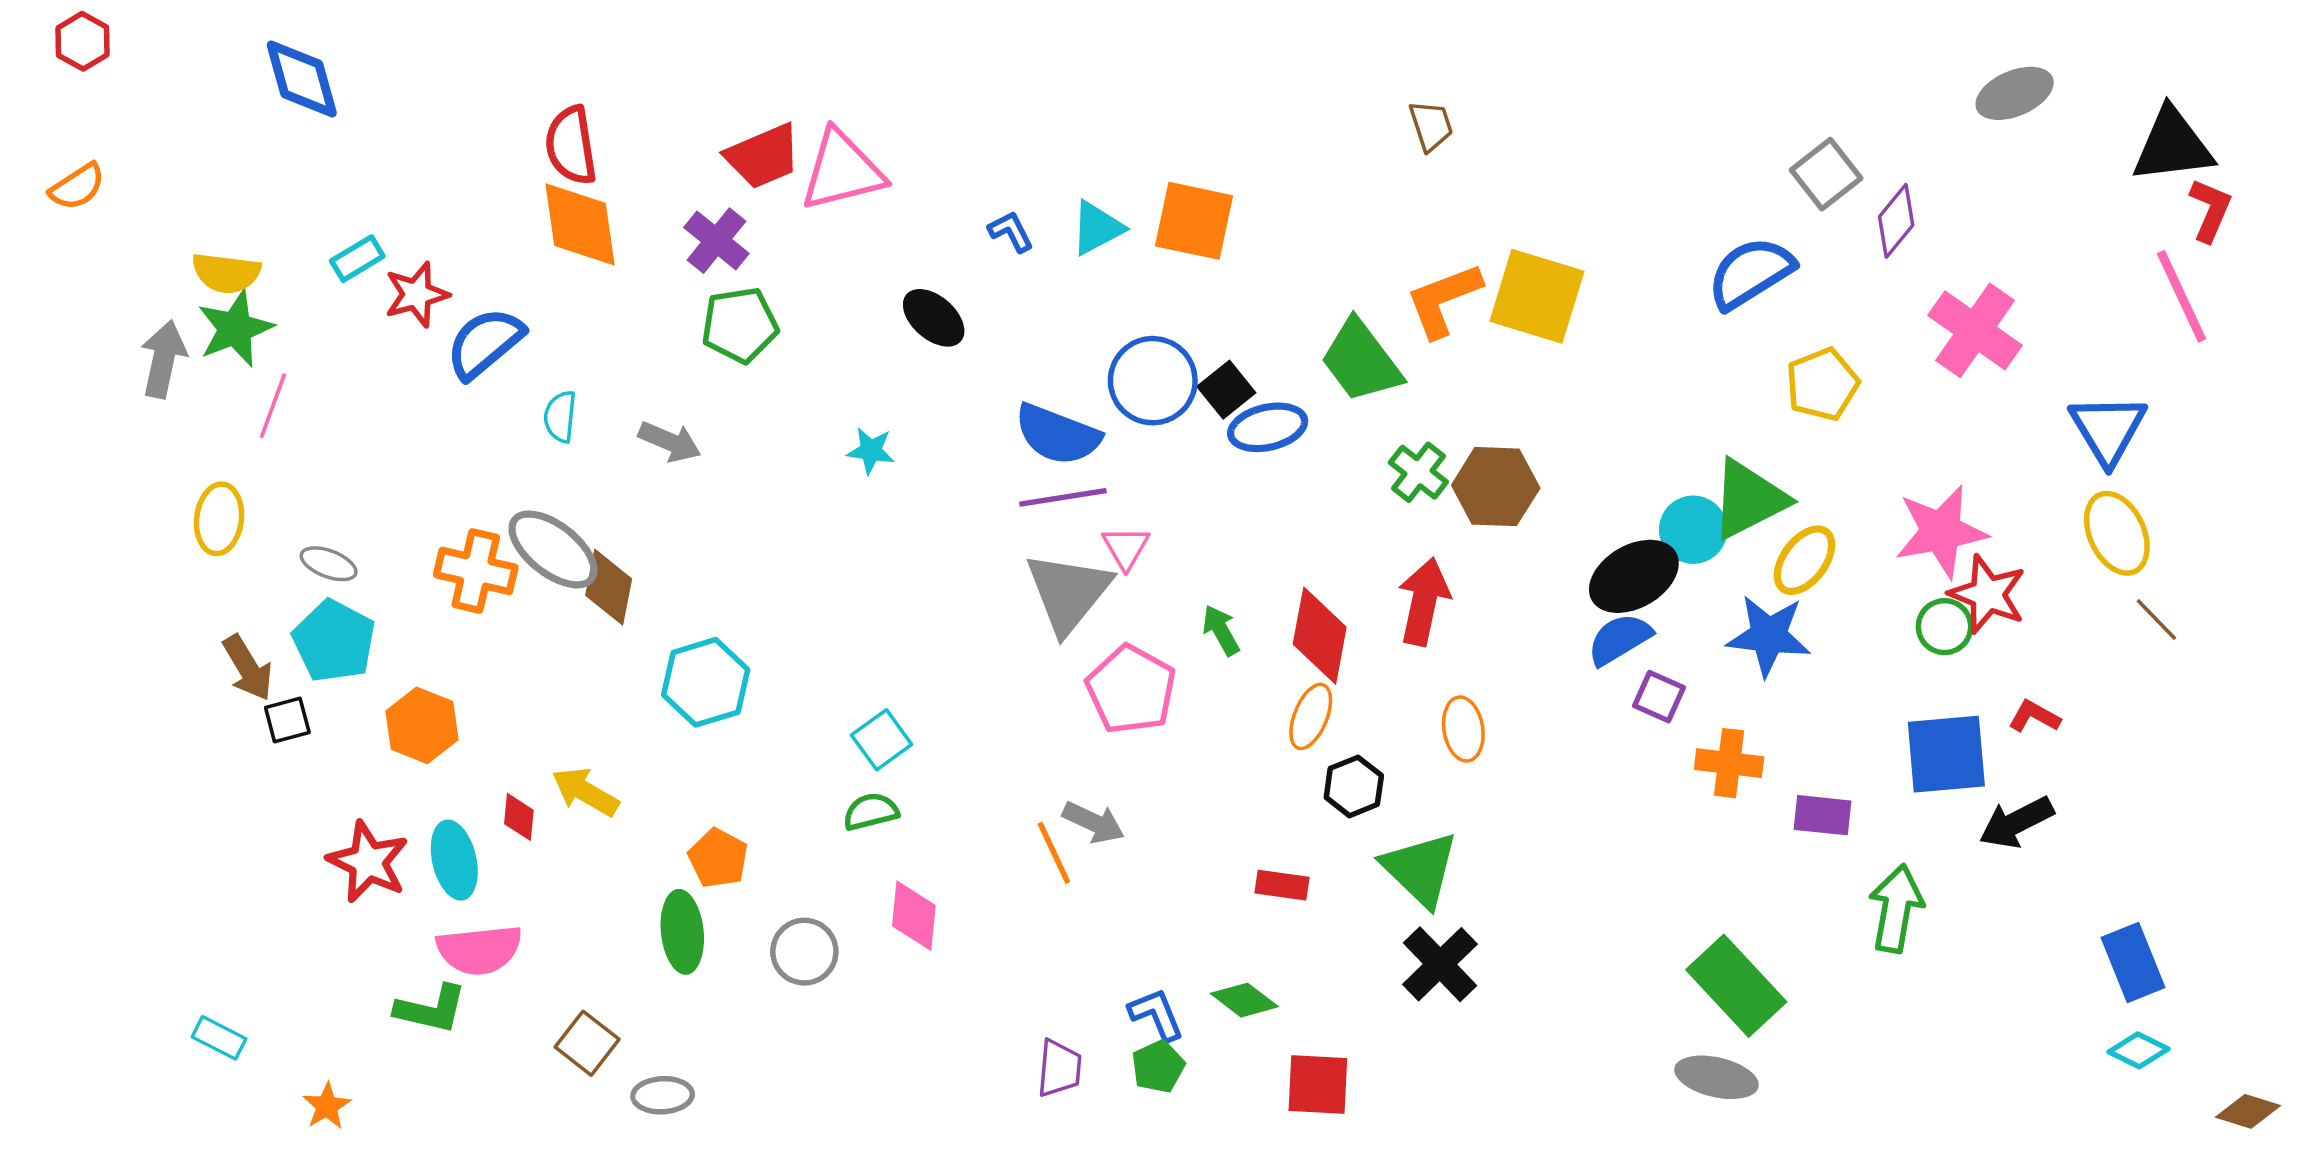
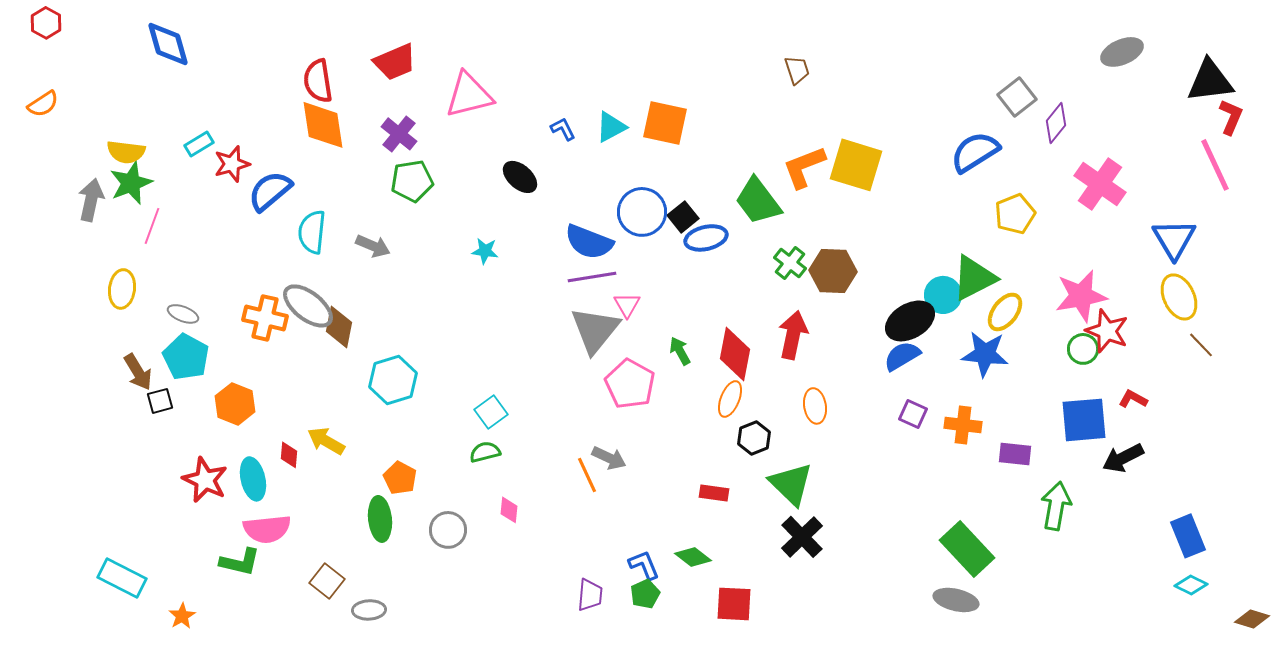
red trapezoid: (763, 156) -> (395, 62), moved
cyan semicircle: (560, 417) -> (312, 232), size x1.5
purple square: (1659, 697) -> (913, 414), moved
pink diamond: (914, 916) -> (509, 510), size x0.7
cyan rectangle: (219, 1038) -> (122, 578), size x1.6

